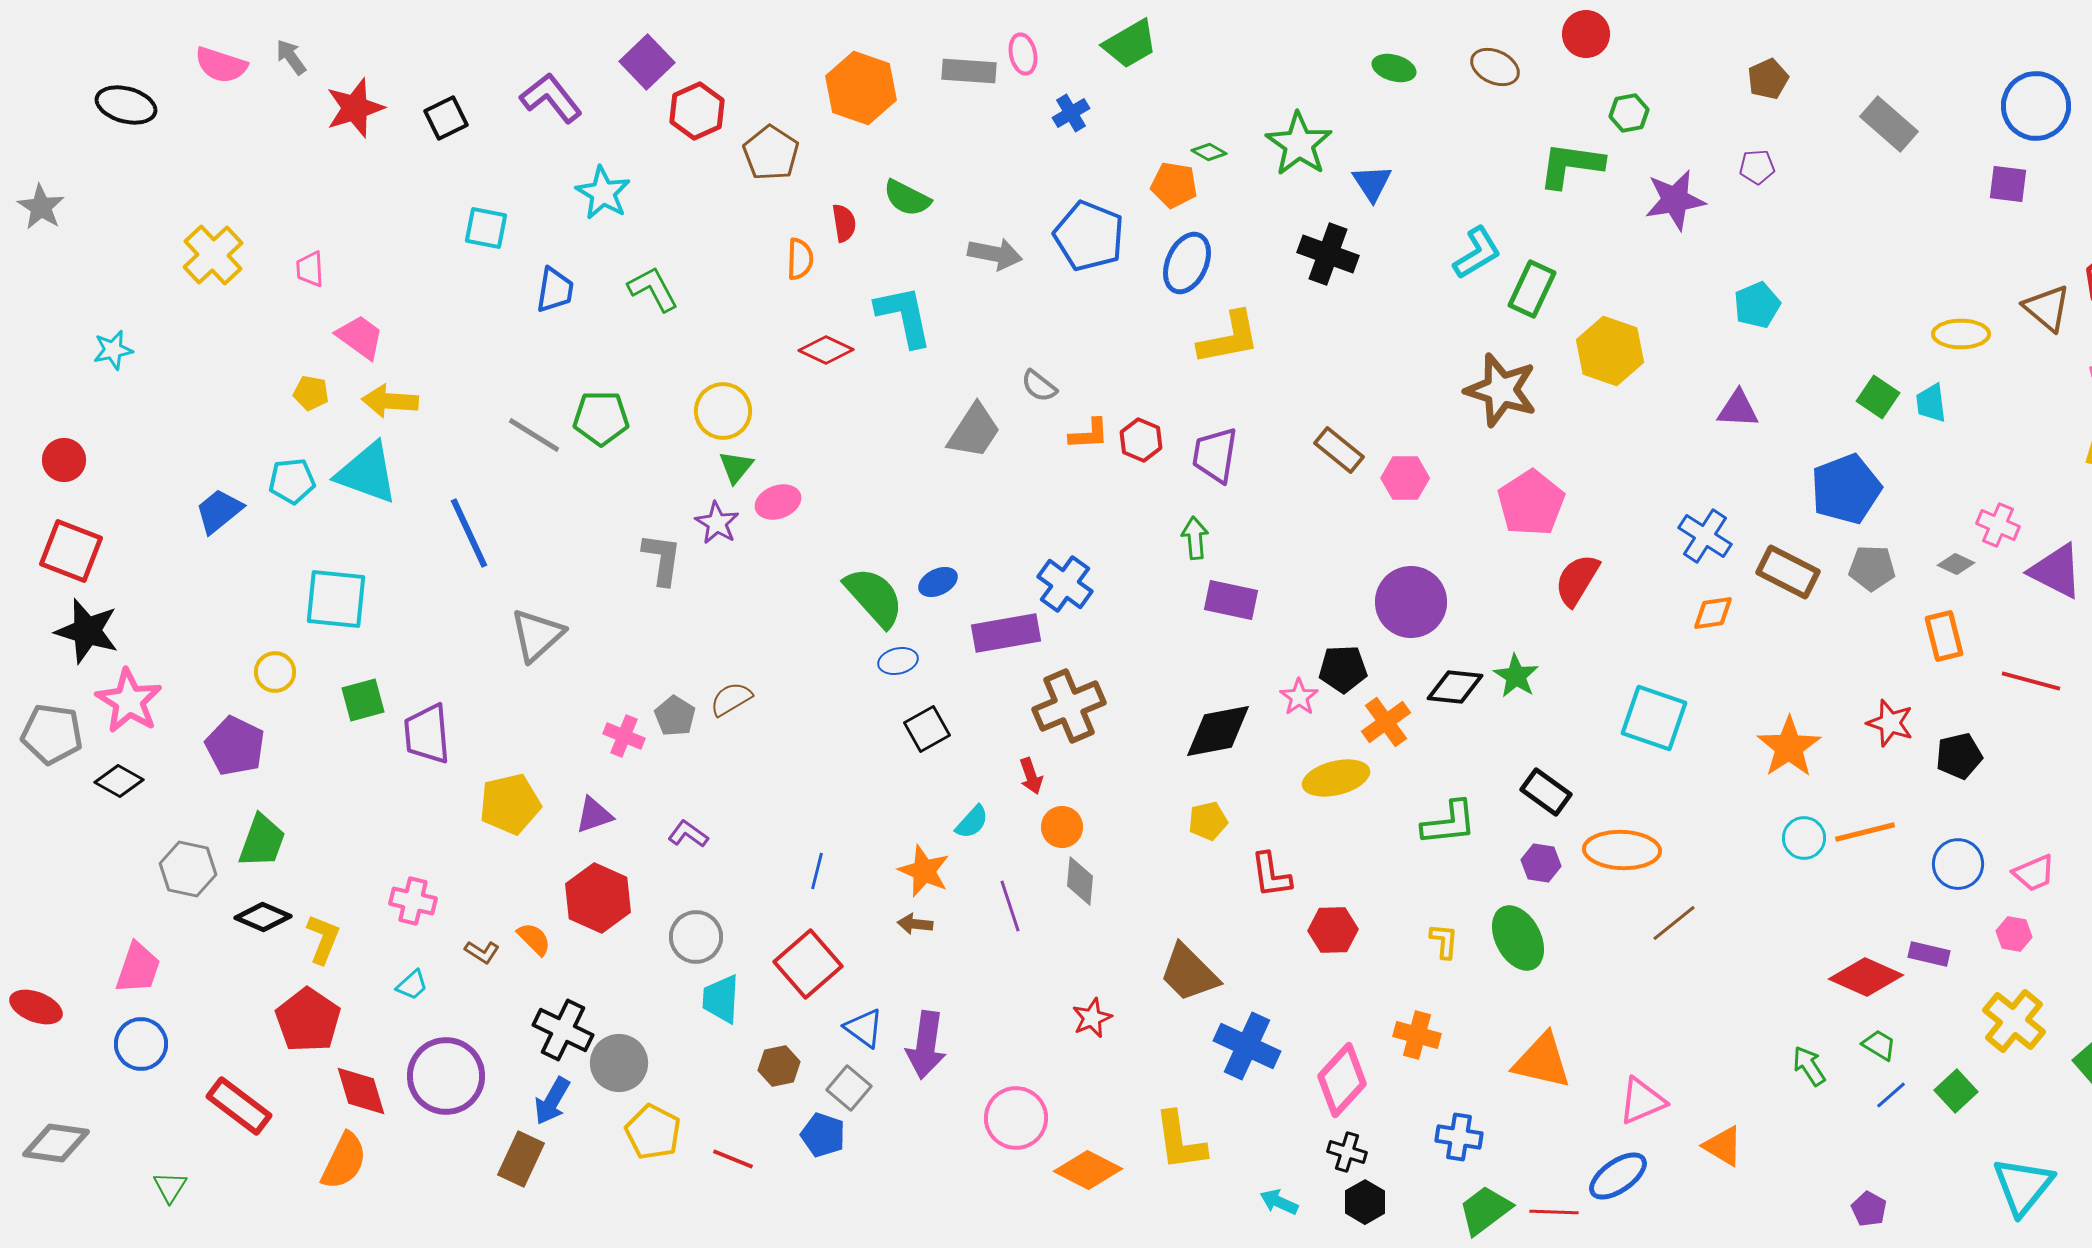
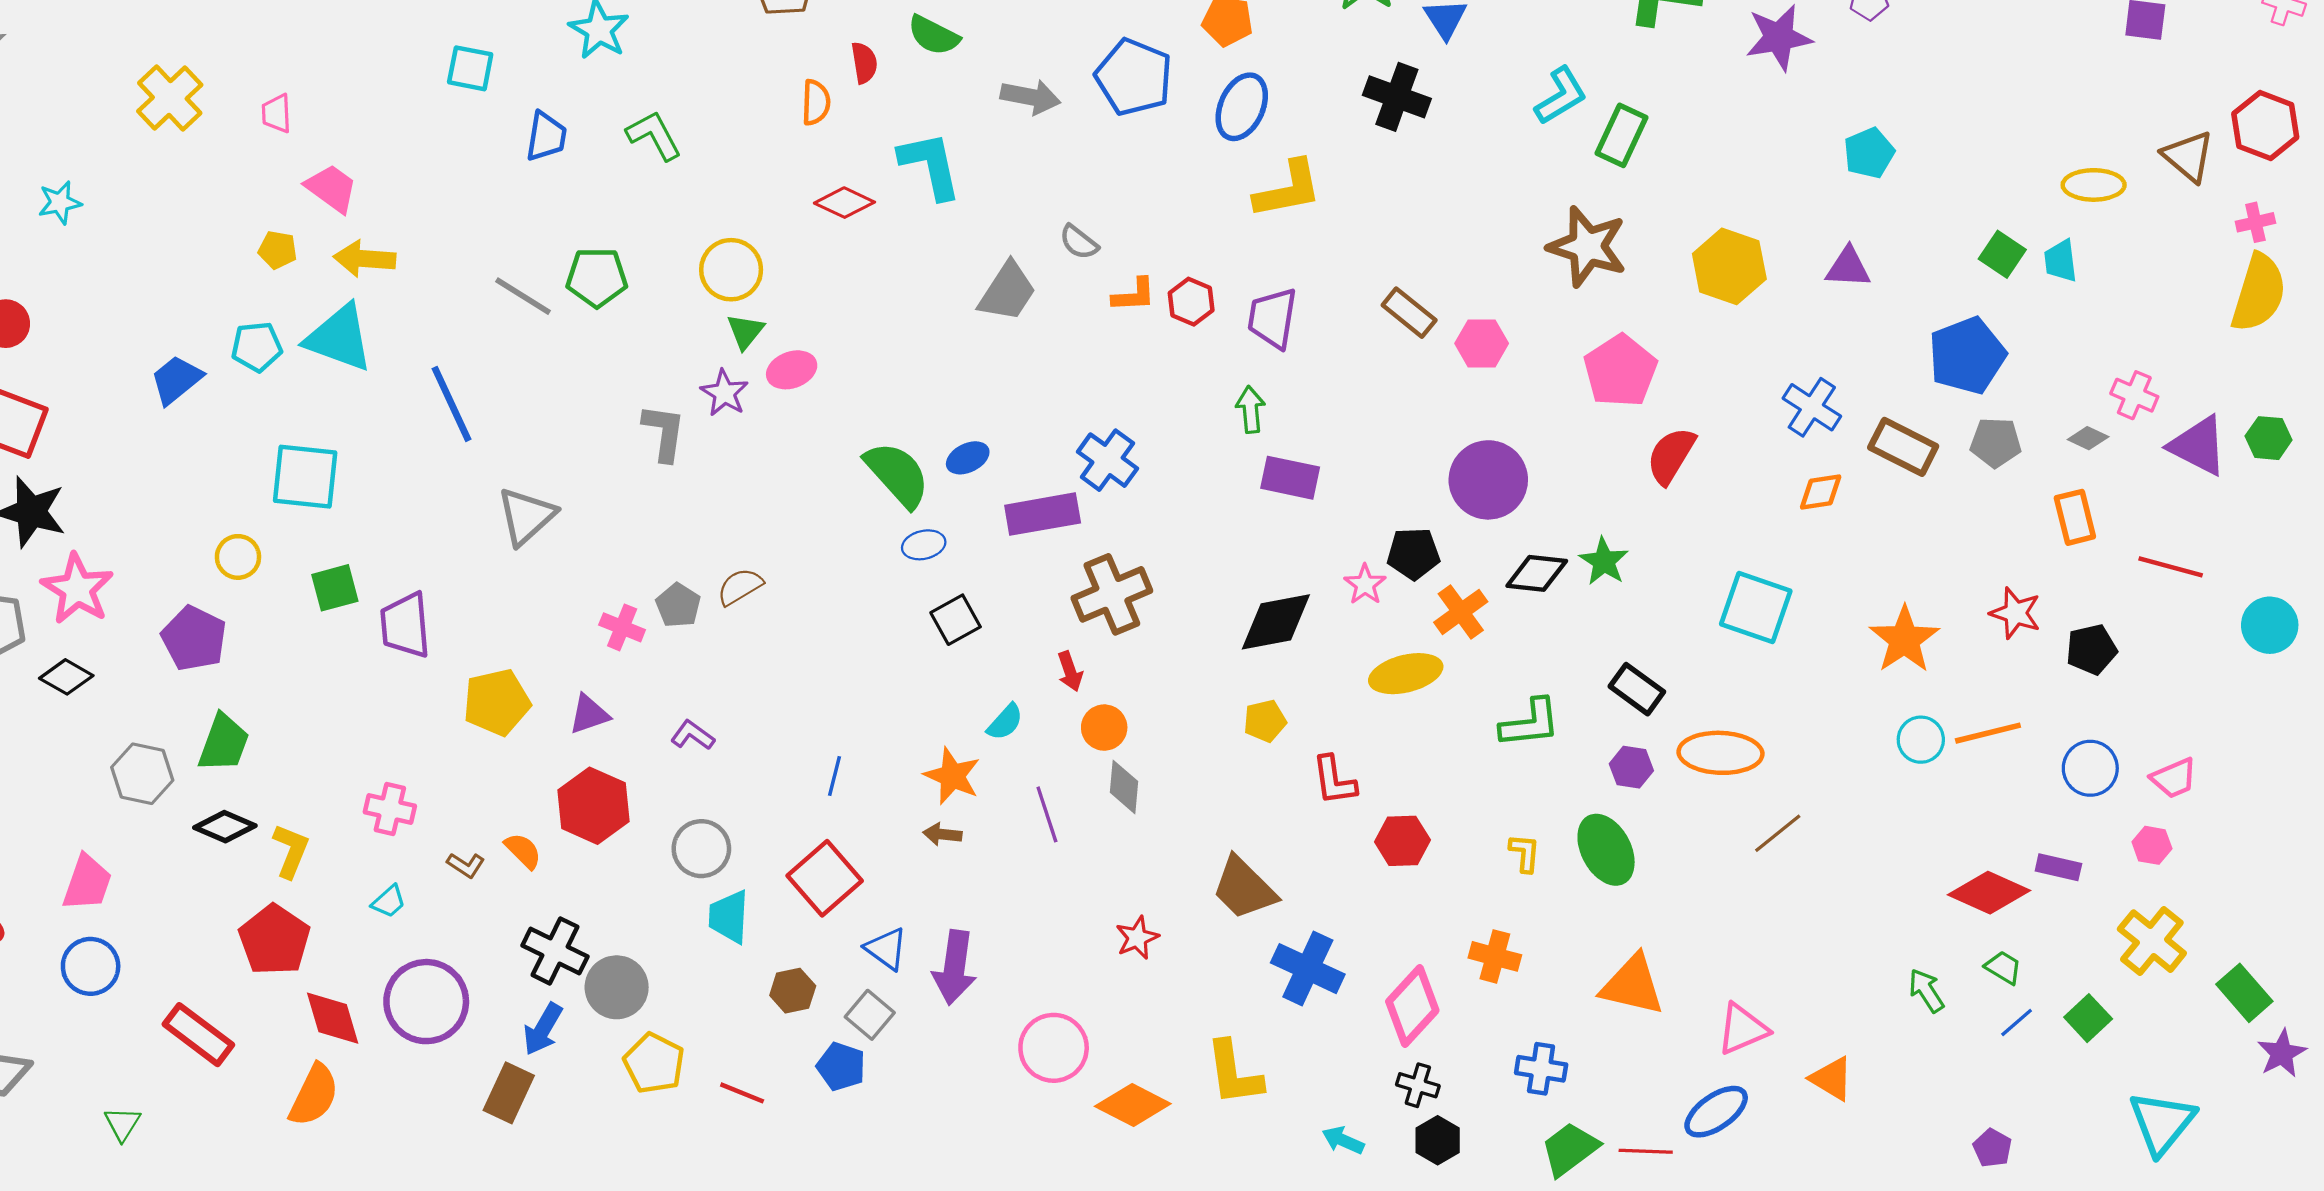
yellow hexagon: (1610, 351) -> (1729, 266), moved

